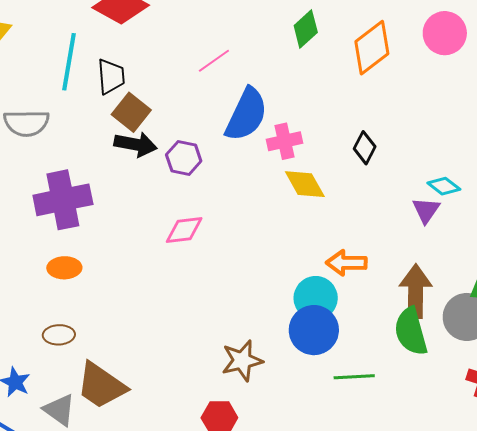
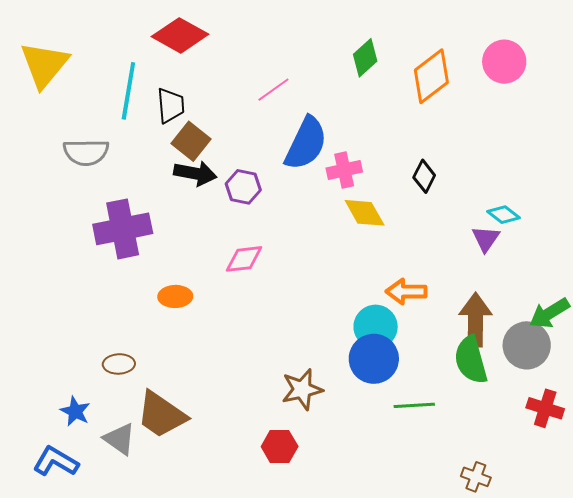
orange ellipse: (64, 268) -> (175, 296), moved

